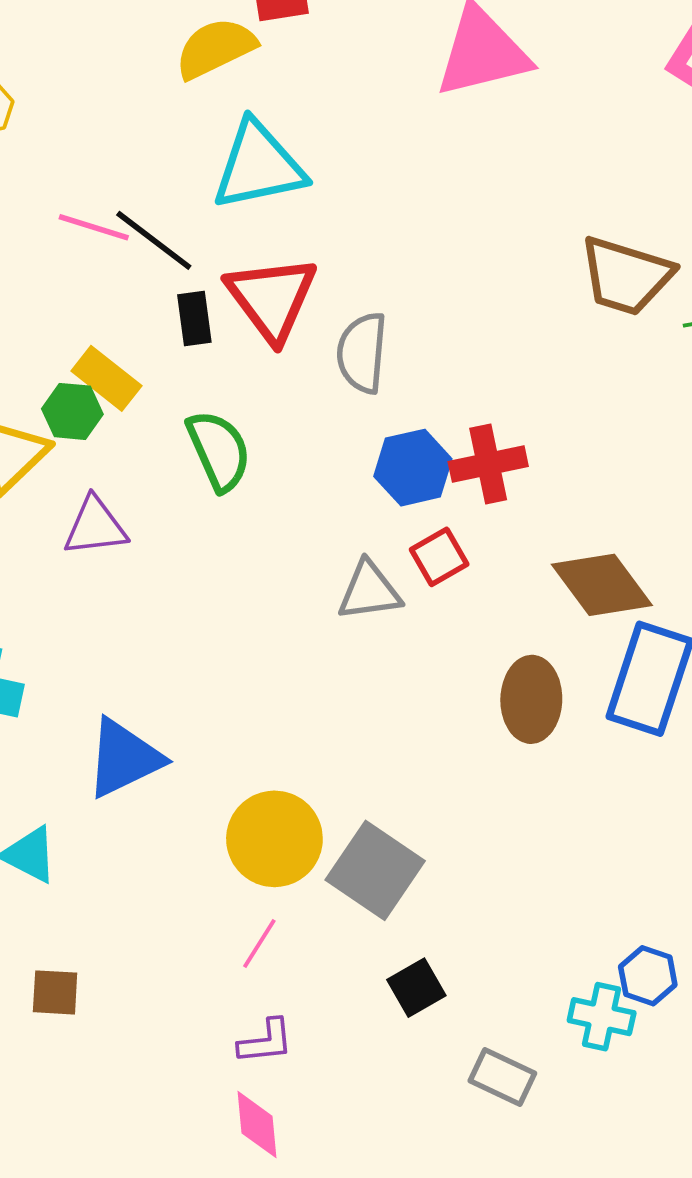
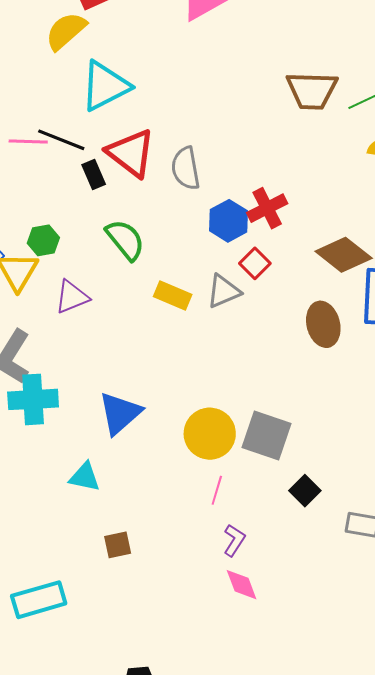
yellow rectangle: (106, 378) -> (173, 296), moved
purple L-shape: (266, 1042) -> (234, 540), turned -36

